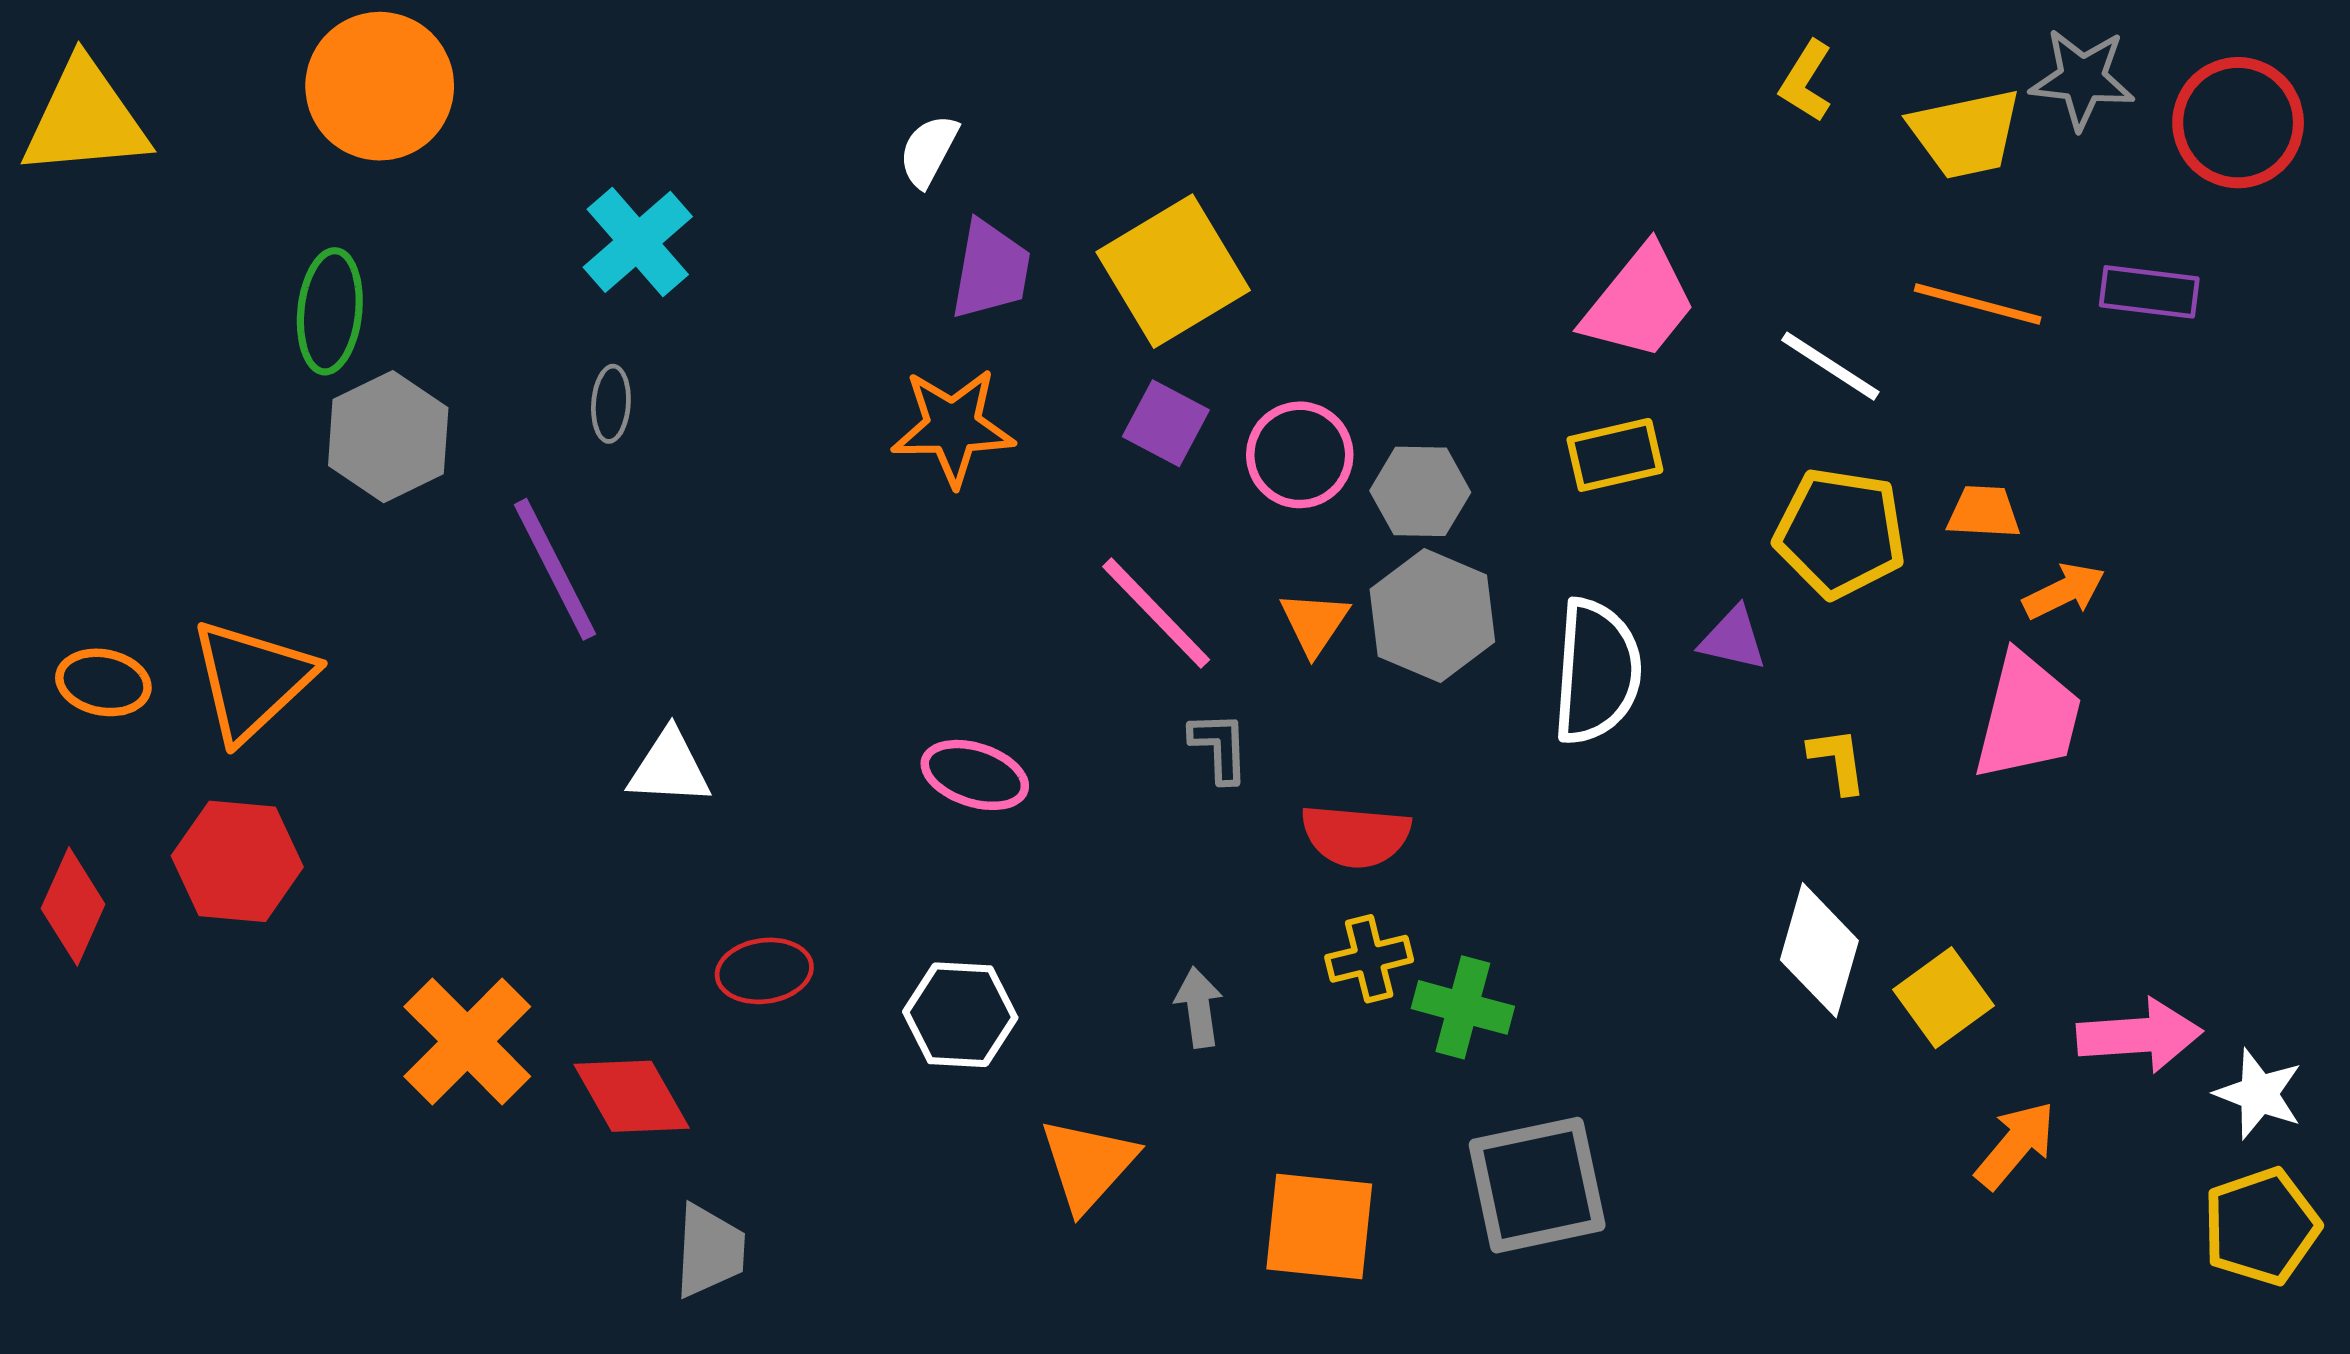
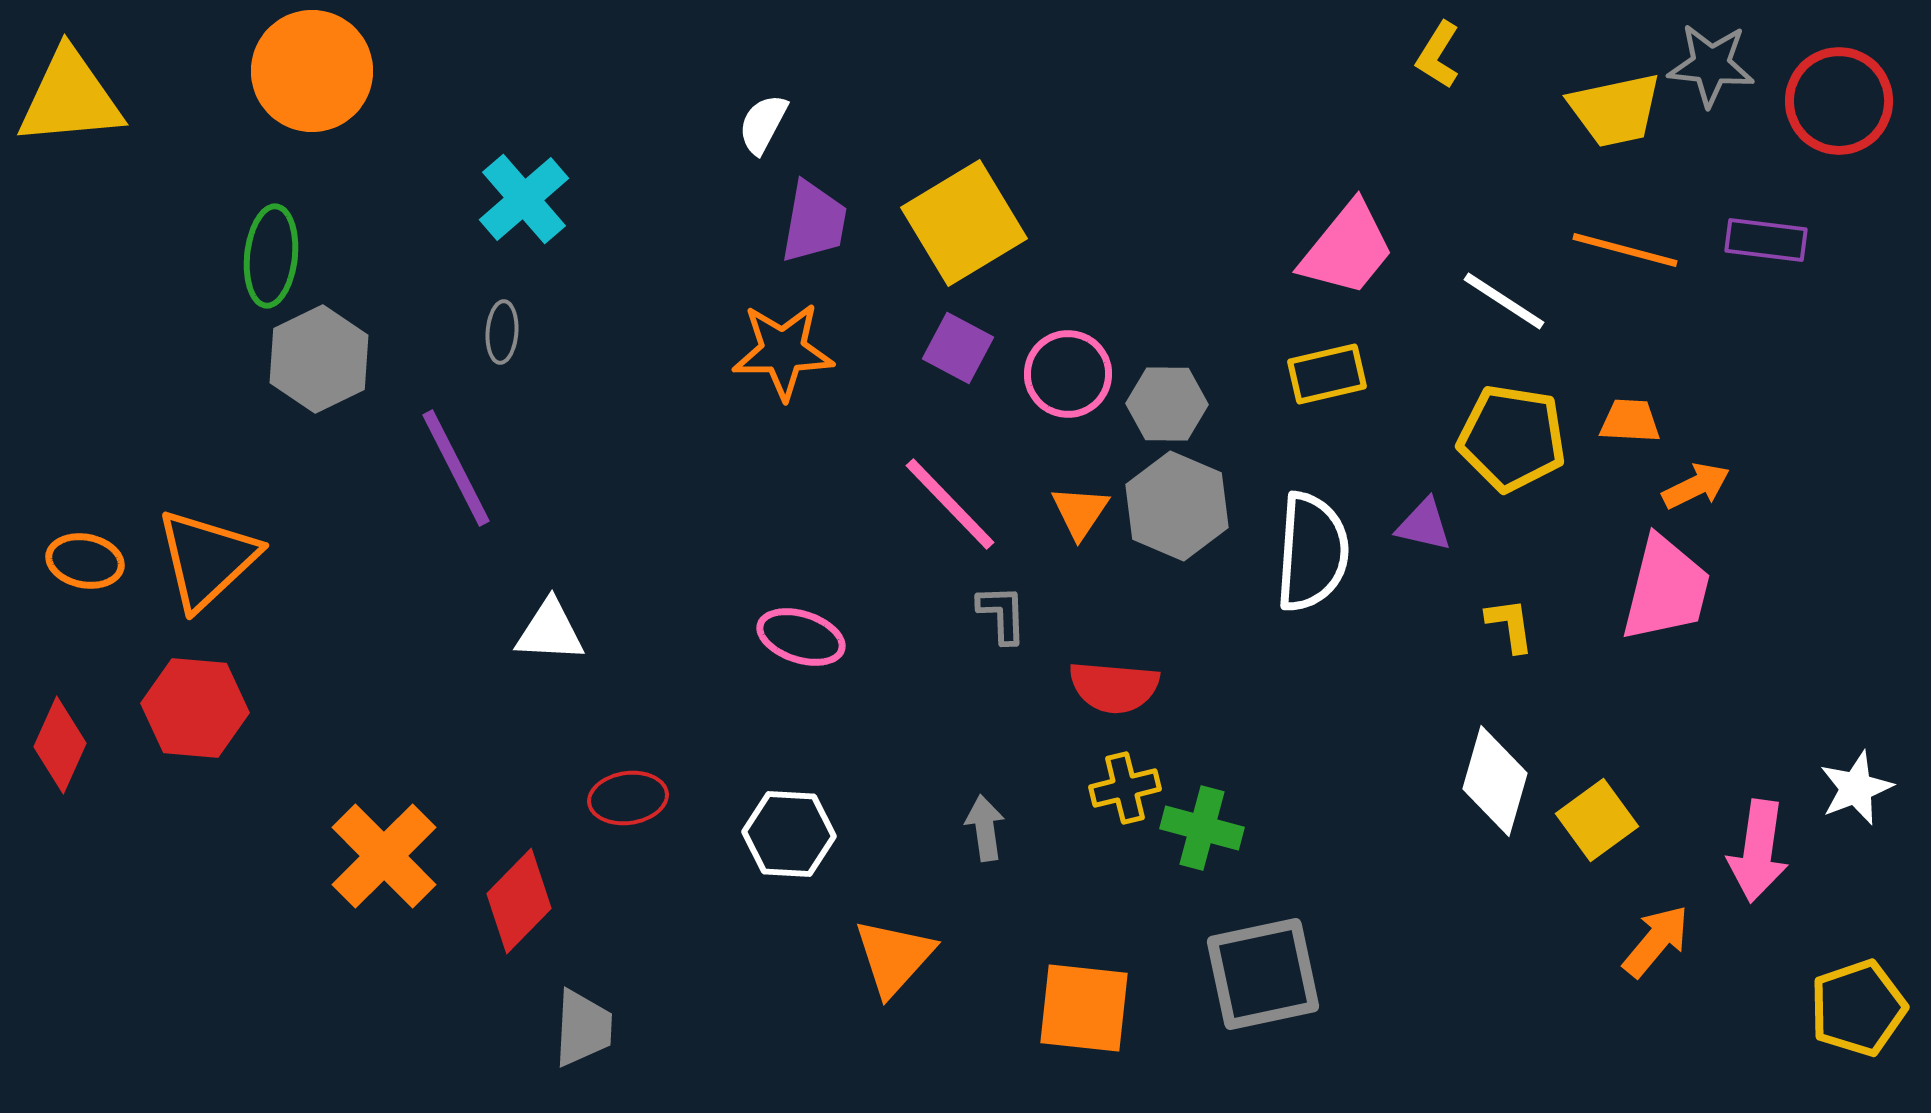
yellow L-shape: (1806, 81) -> (1438, 55), moved
pink arrow: (2139, 1035) -> (1758, 851), turned 102
white star: (2259, 1094) -> (1856, 788), moved, turned 30
red diamond: (632, 1096) -> (519, 901), turned 74

